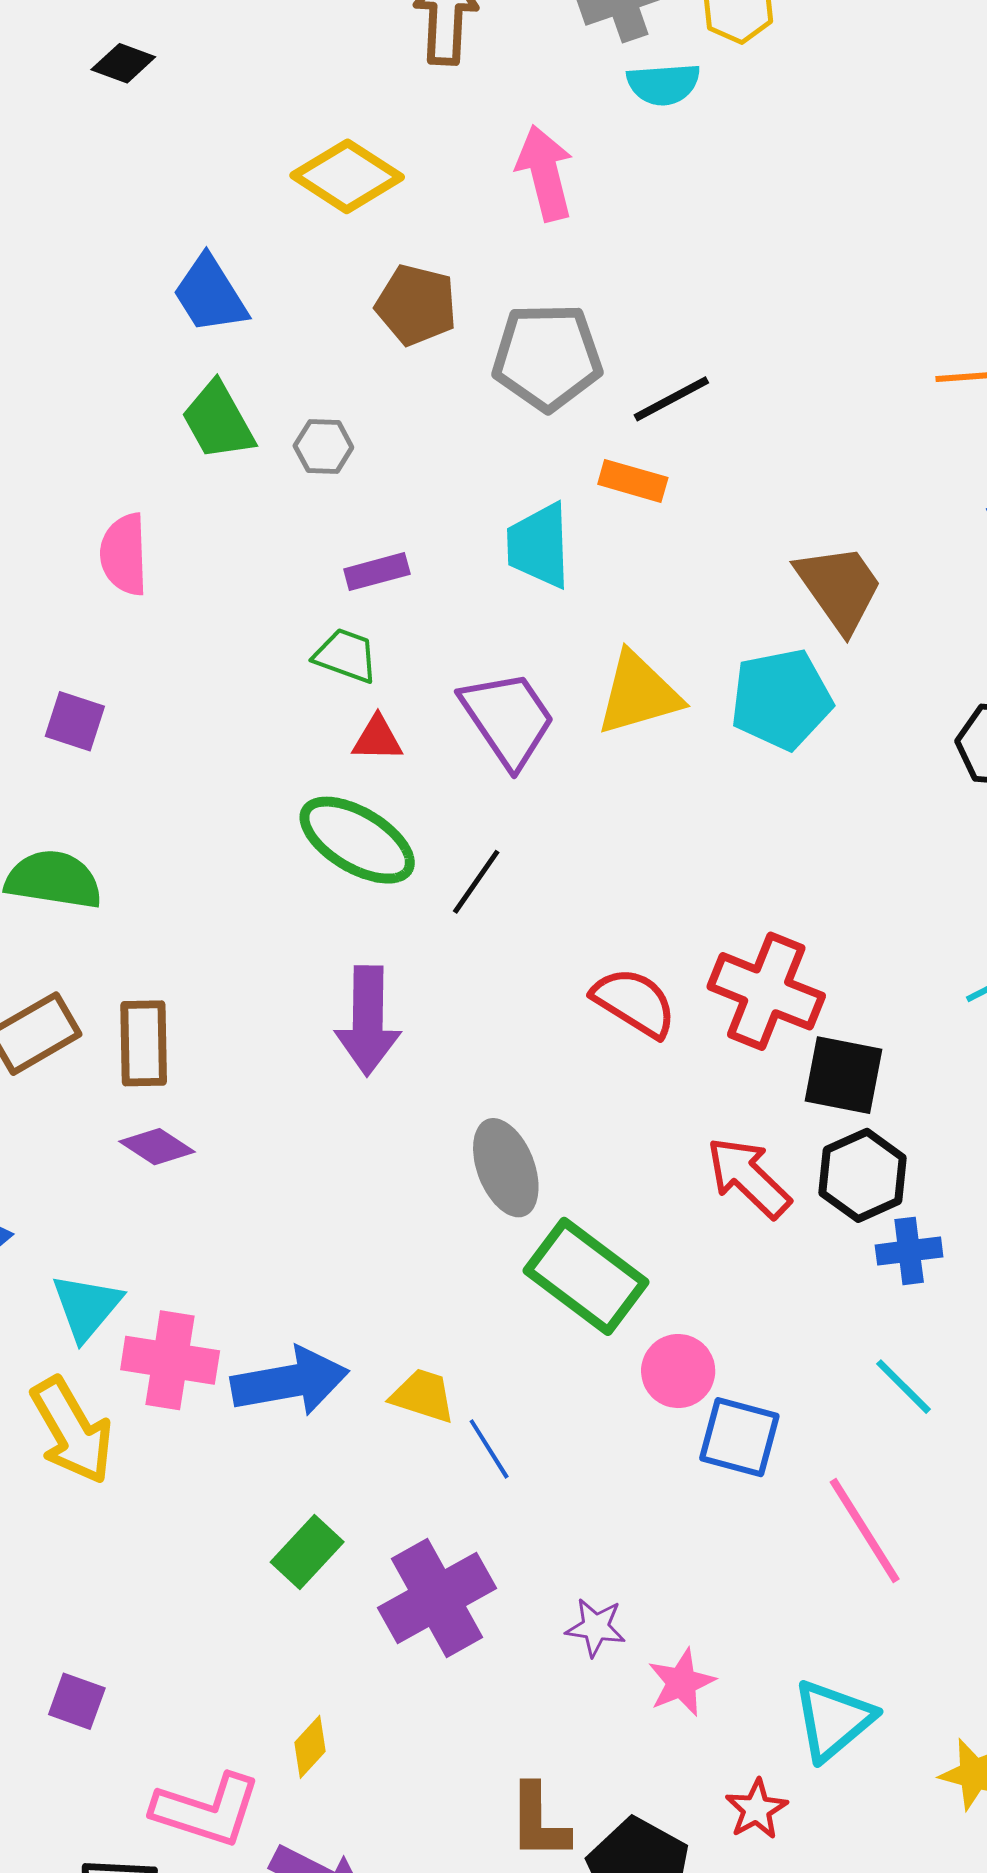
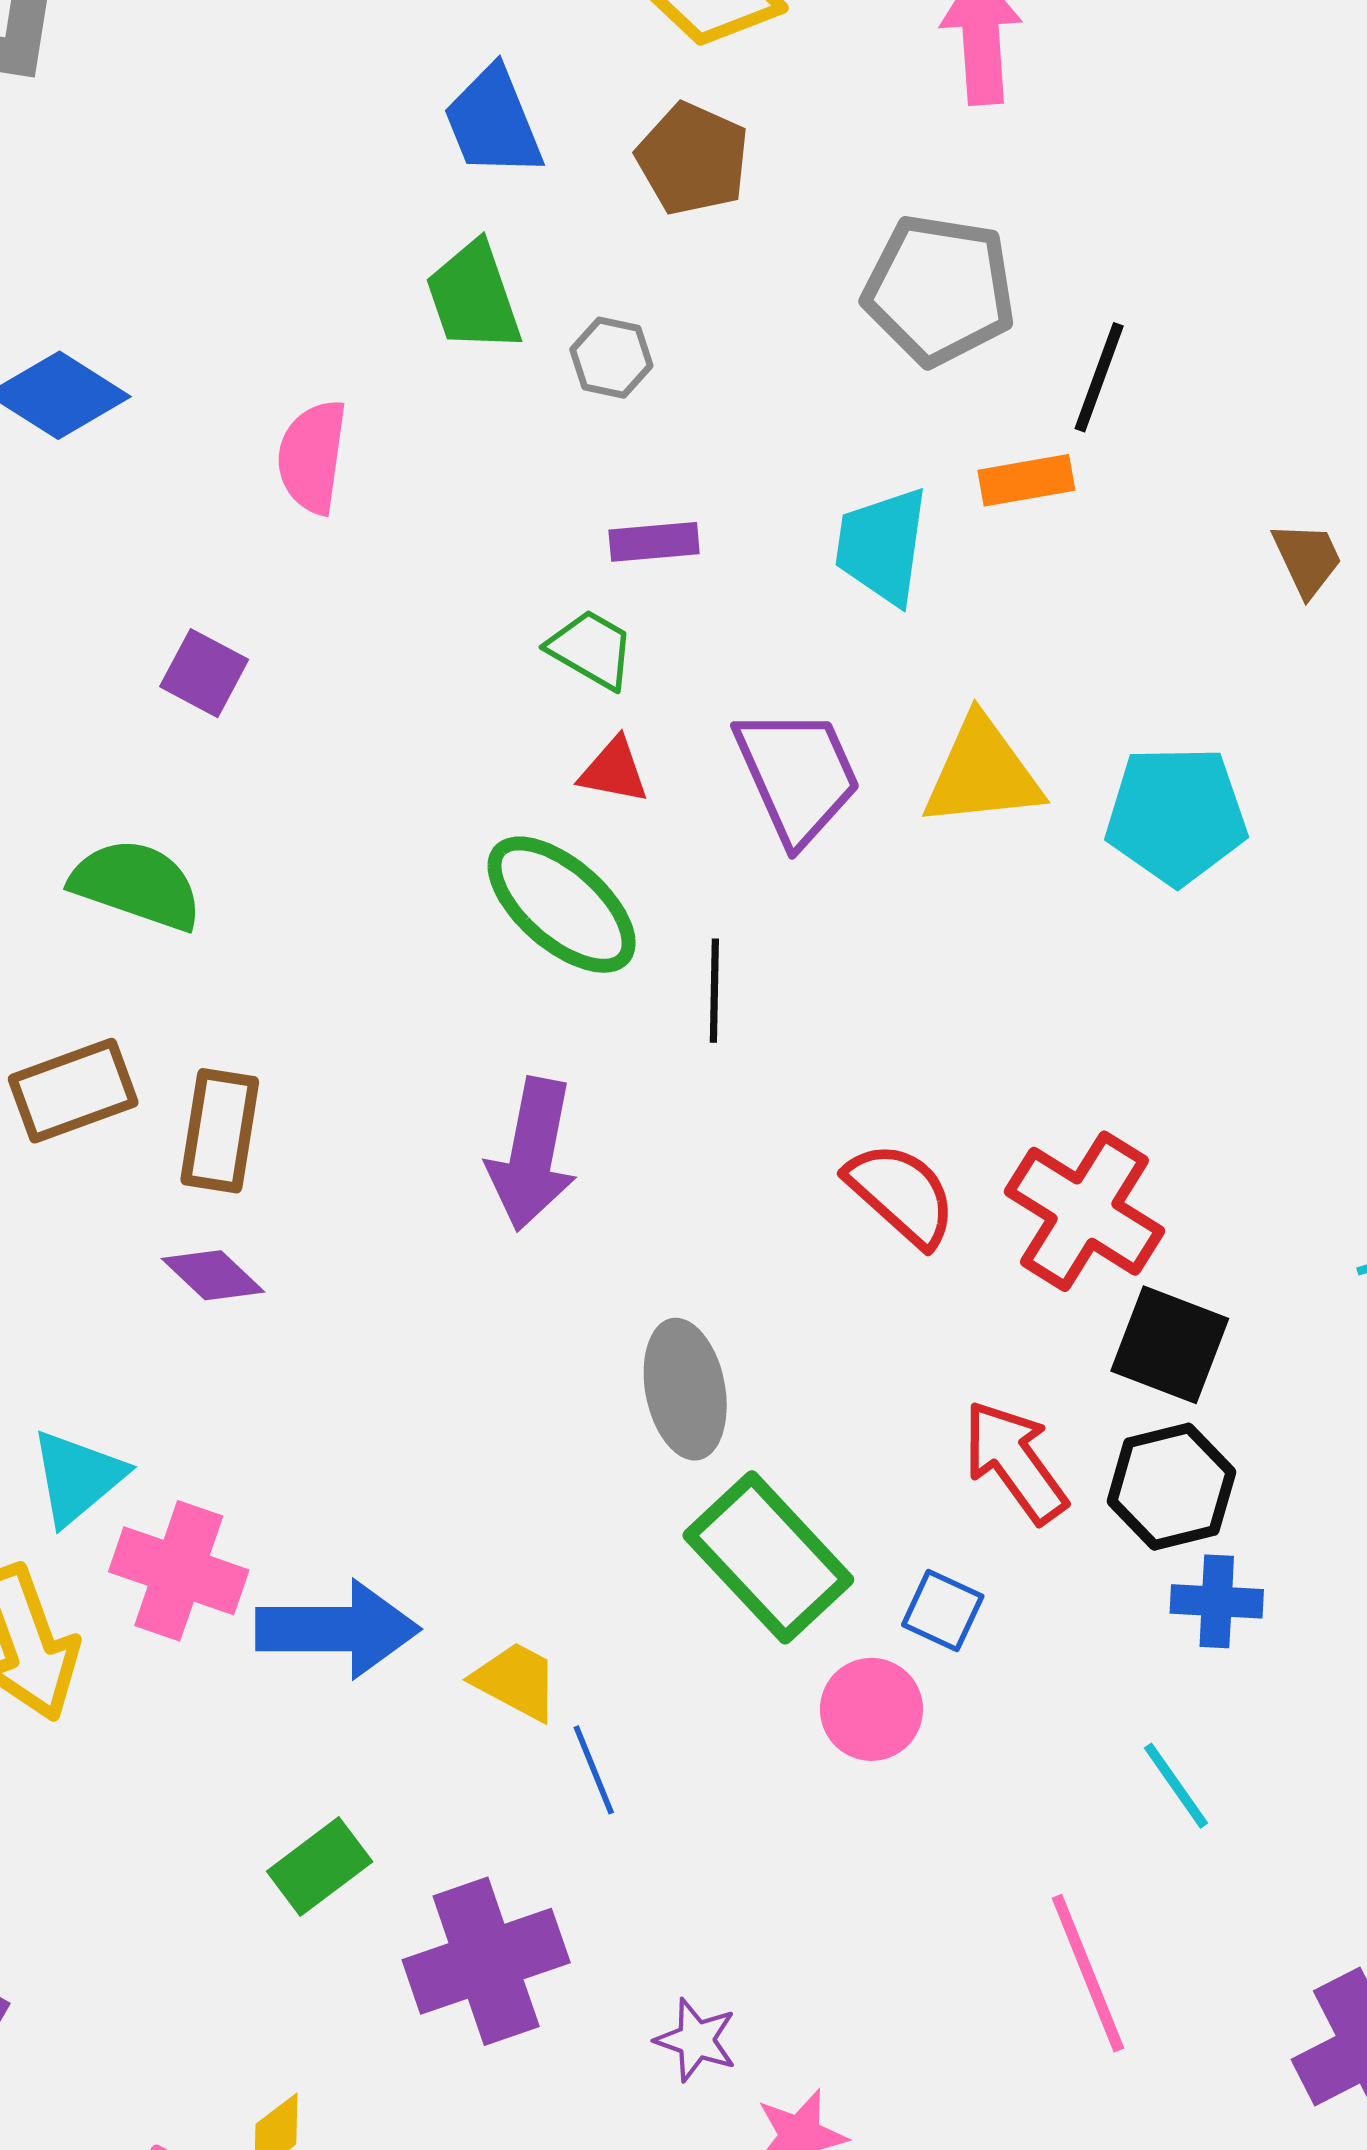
brown pentagon: (416, 305) -> (693, 159), moved
black line: (671, 399) -> (1099, 377), turned -52
orange rectangle: (633, 481) -> (1026, 480), turned -36
brown trapezoid: (839, 588) -> (1307, 559), moved, size x0.6
black line: (476, 882) -> (714, 991), turned -44
blue square: (739, 1437) -> (943, 1611), moved, size x0.7

